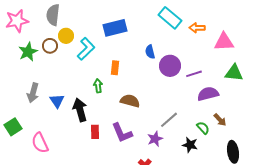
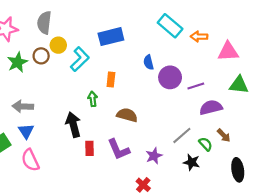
gray arrow: (33, 93) -> (23, 106), turned 78
blue triangle: (57, 101) -> (26, 131), moved
gray line: (169, 120) -> (182, 135), moved

